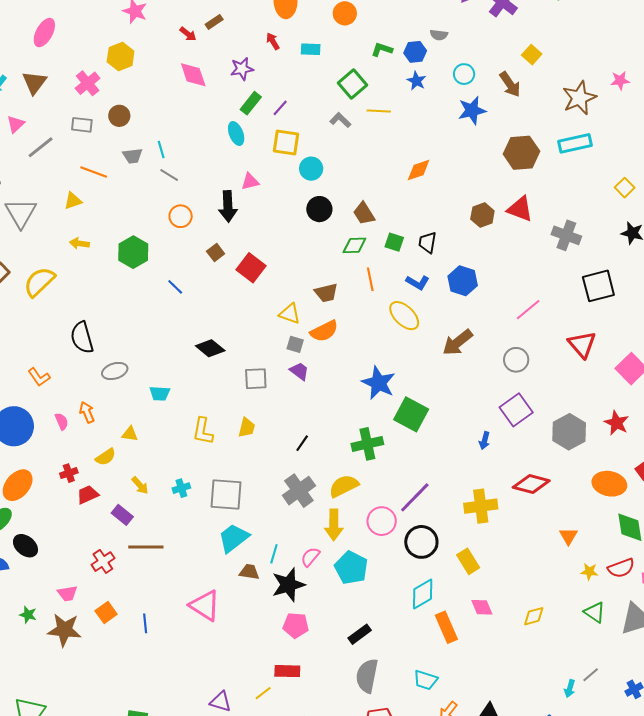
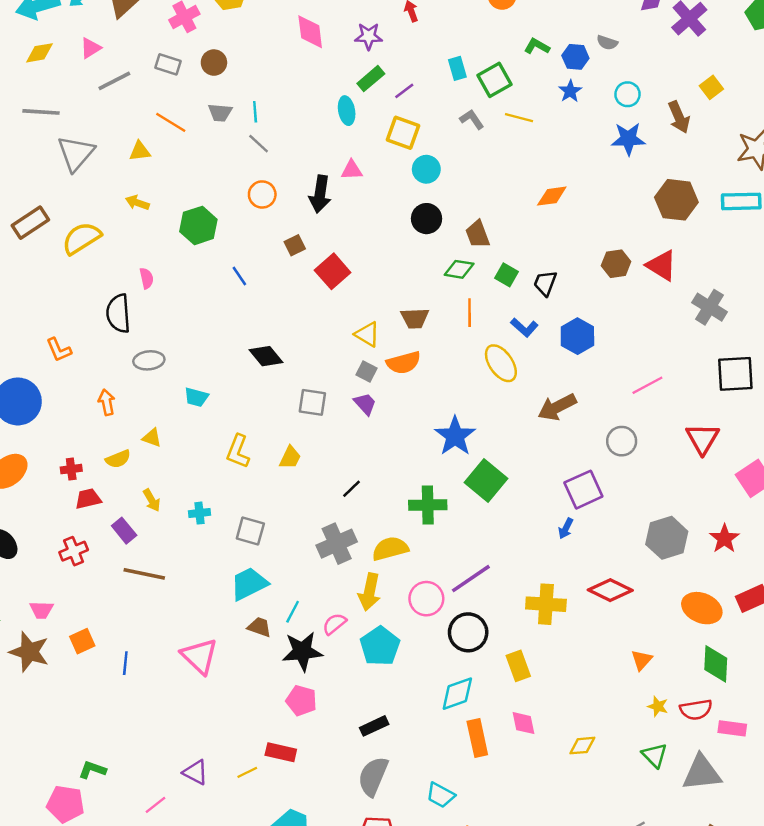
cyan rectangle: (311, 49) -> (457, 68), moved, turned 60
purple square: (516, 410) -> (583, 490), moved
pink semicircle: (62, 421) -> (147, 278), moved
gray square: (226, 494) -> (250, 531), size x0.7
red cross: (103, 562) -> (74, 551), moved

